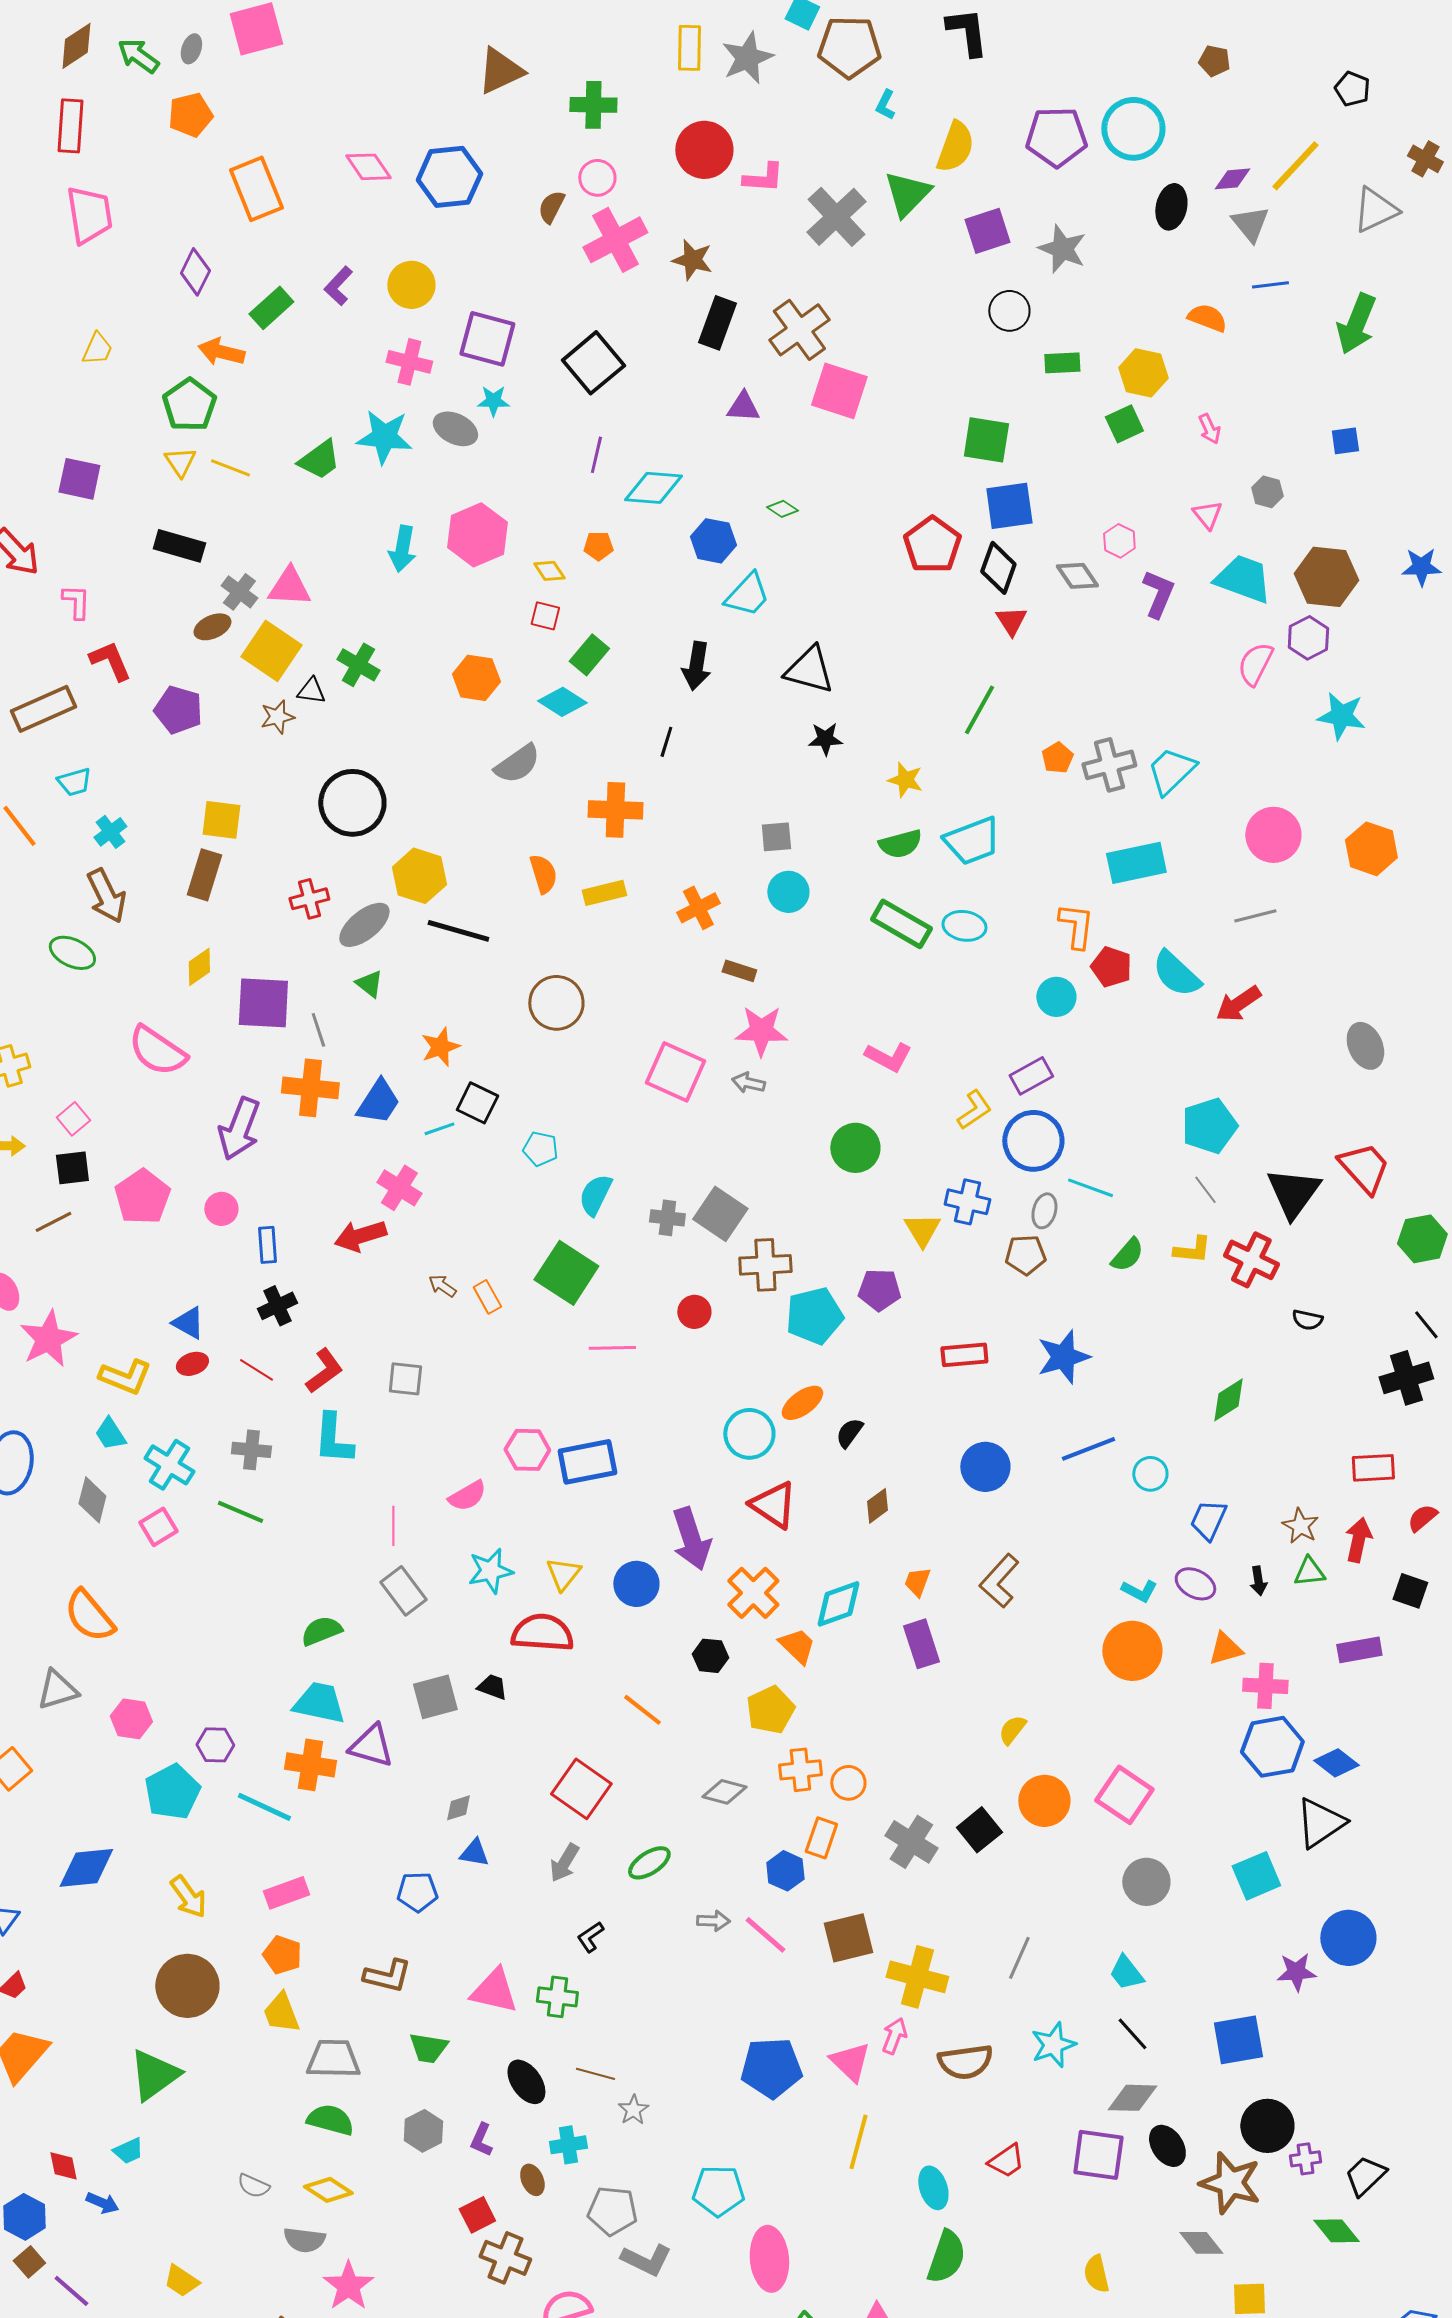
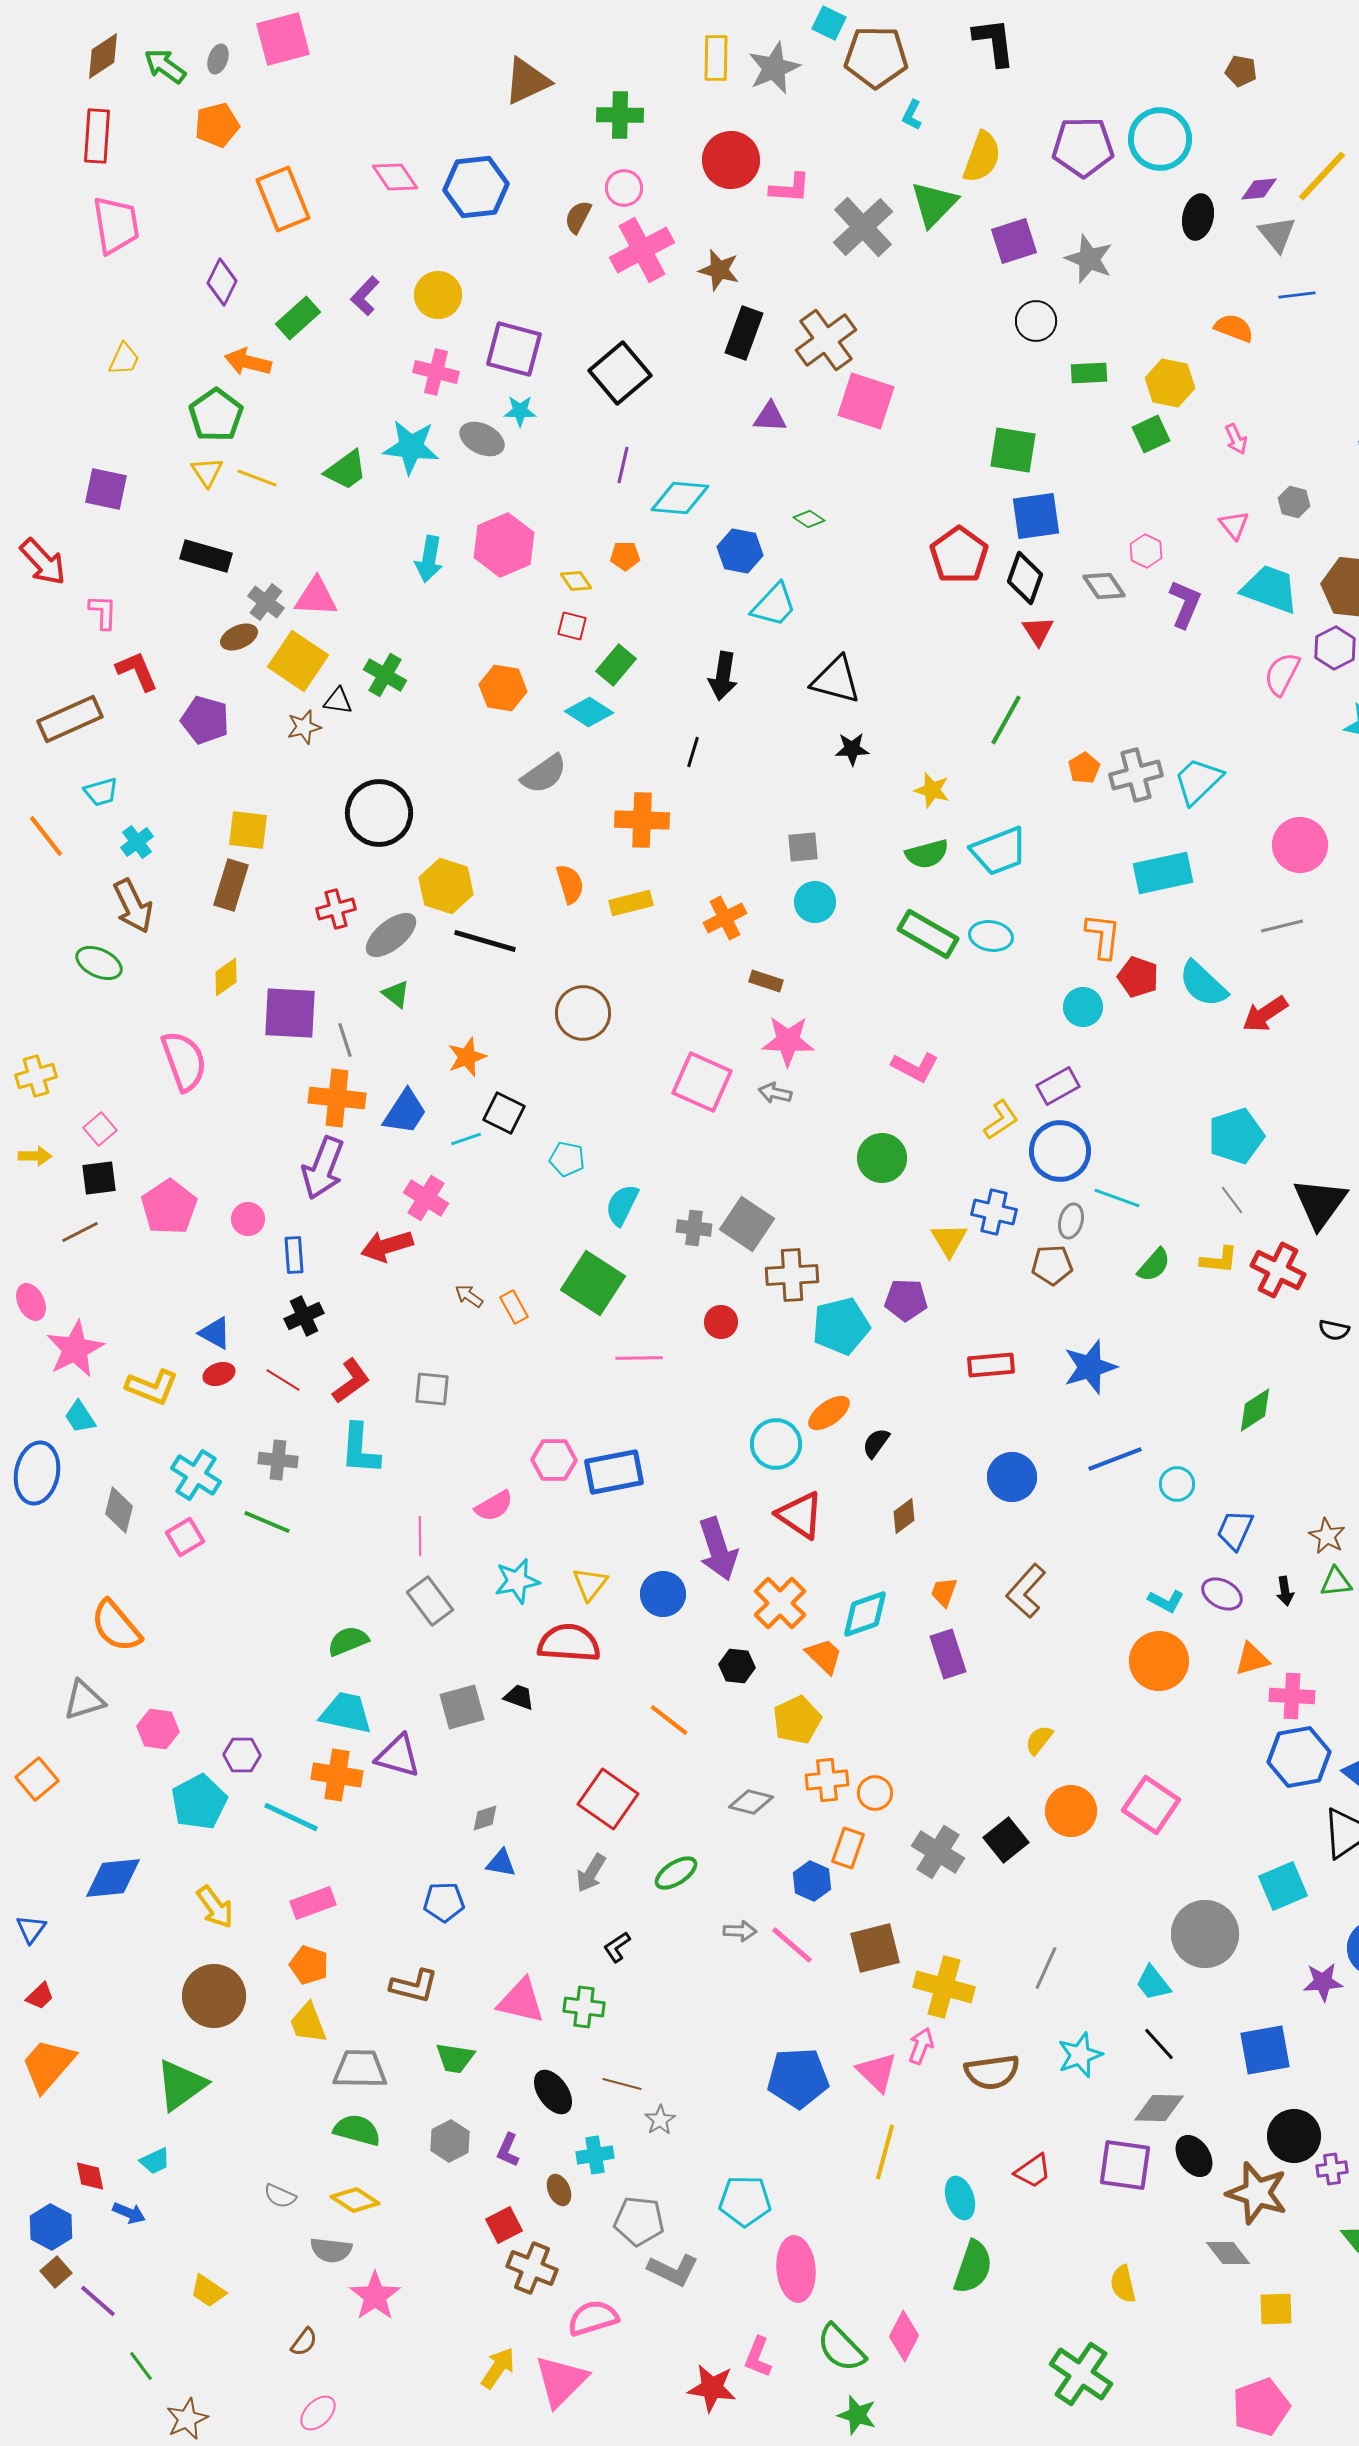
pink semicircle: (157, 1051) -> (184, 1061), turned -144
purple arrow: (239, 1129) -> (323, 1168), moved
cyan trapezoid: (110, 1434) -> (80, 1417), moved
gray circle: (1146, 1882) -> (1205, 1934), moved, size x1.4

